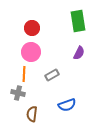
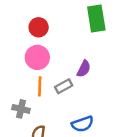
purple semicircle: (79, 53) -> (84, 69), moved
orange line: (24, 74) -> (40, 86), moved

